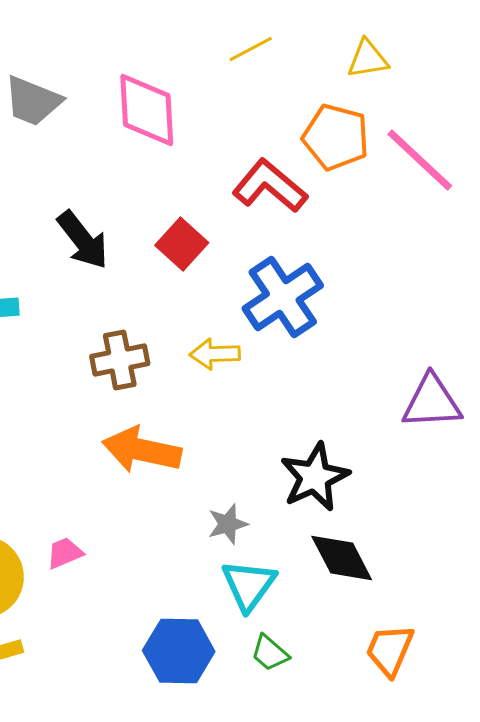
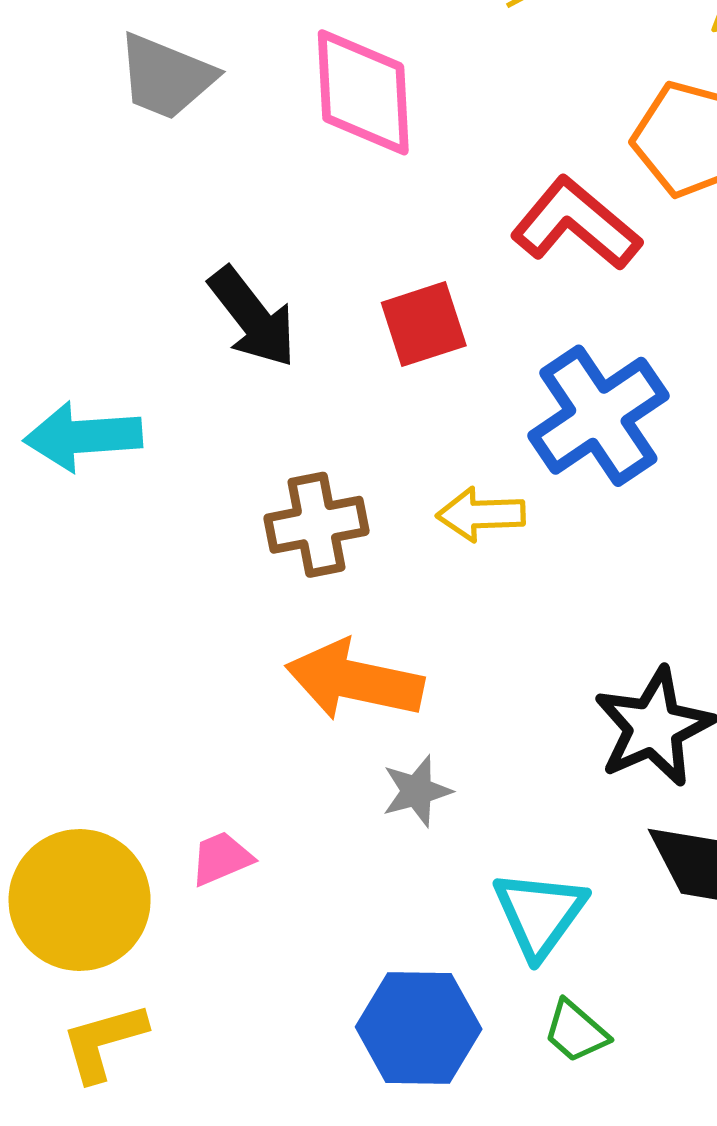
red square: (182, 244) -> (424, 324), turned 30
gray star: (228, 524) -> (417, 791), moved

